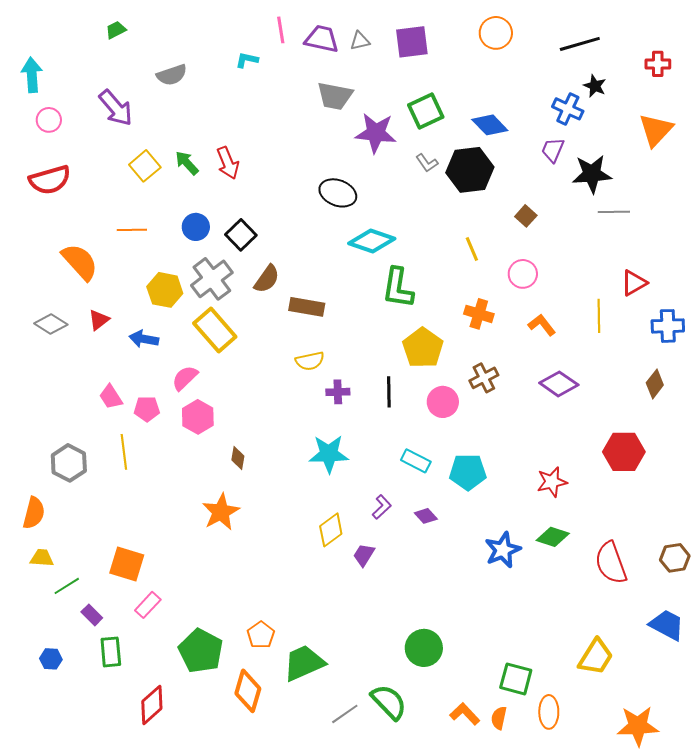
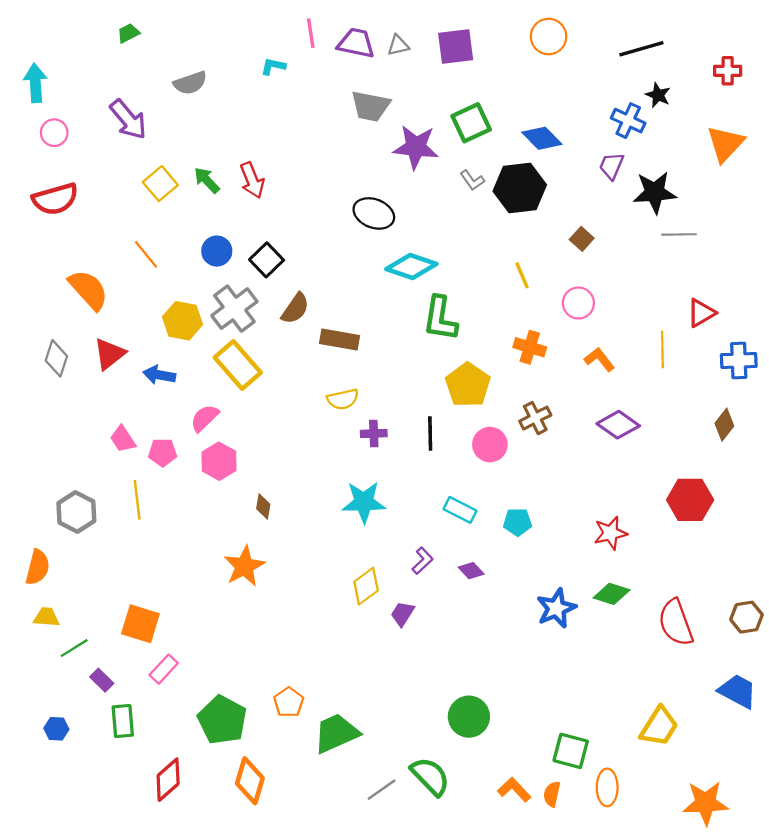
orange line: (132, 230) -> (146, 254), turned 52
red triangle: (99, 320) -> (109, 354), size x1.4
gray diamond: (51, 324) -> (56, 358), turned 76
cyan pentagon: (468, 472) -> (518, 522), size x0.7
orange diamond: (248, 691) -> (250, 781), moved

